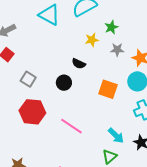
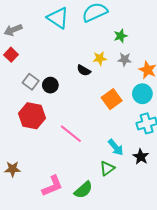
yellow star: (92, 40) -> (100, 58), moved
black circle: (64, 83) -> (50, 85), moved
orange square: (108, 89) -> (112, 99), turned 30

